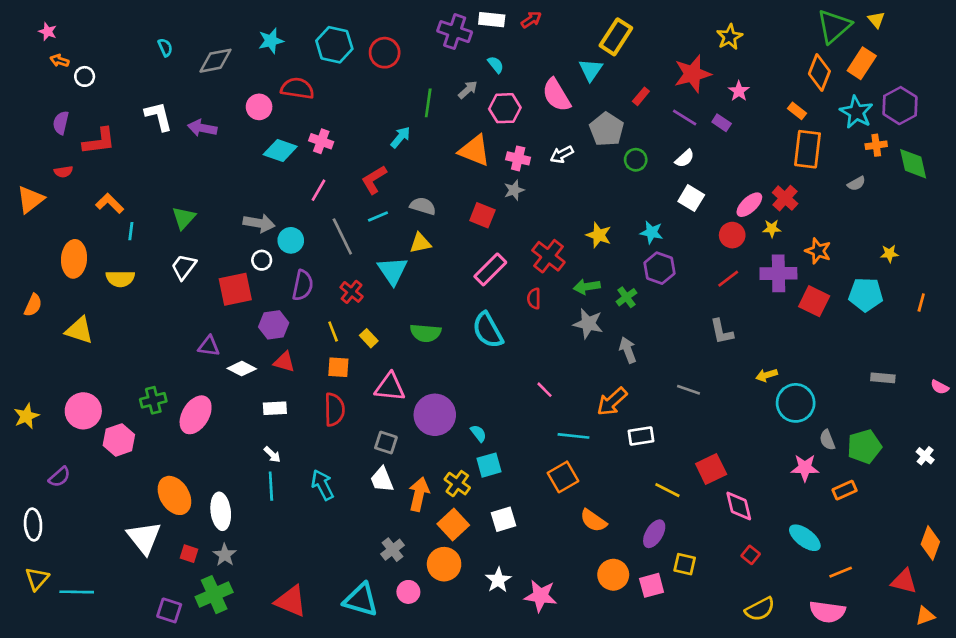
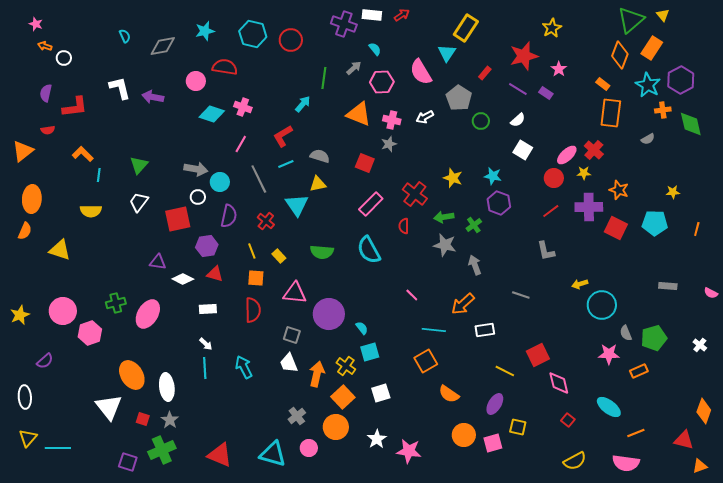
orange ellipse: (74, 259) -> (32, 199), moved

